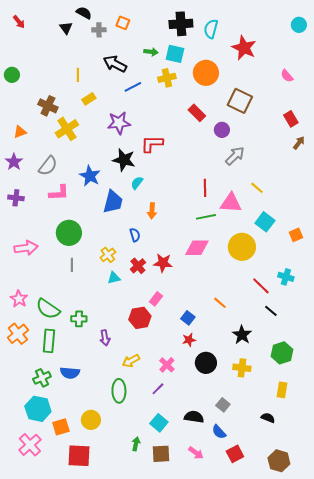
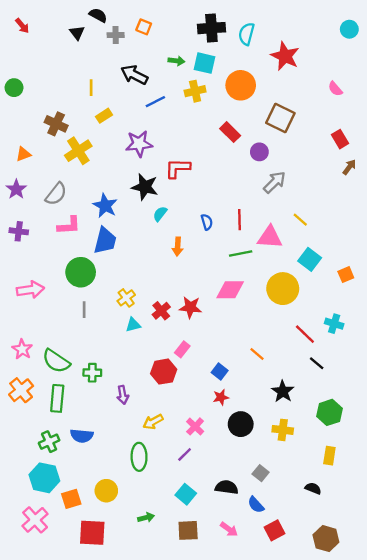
blue trapezoid: (113, 202) -> (105, 241), moved
blue semicircle: (135, 235) -> (207, 222), moved
green arrow: (136, 444) -> (146, 518), moved, turned 64

